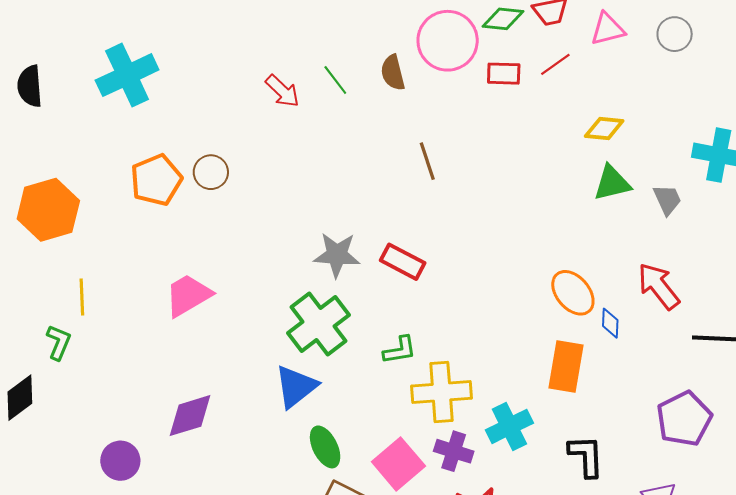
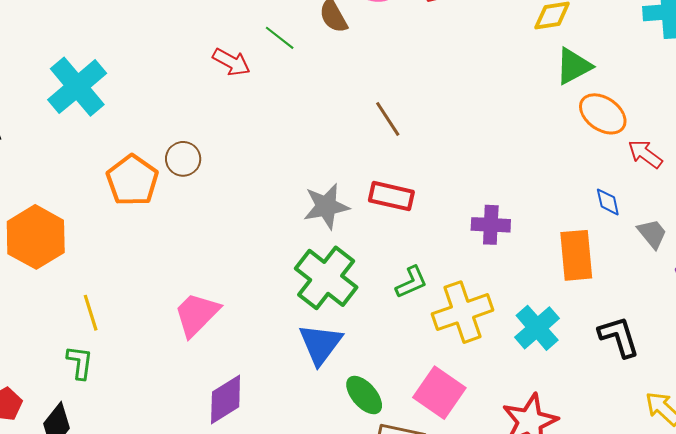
brown line: (427, 161) -> (388, 119), moved
gray trapezoid: (667, 200) -> (652, 234), moved
red arrow: (659, 286) -> (645, 154), size x0.7
orange ellipse: (573, 293) -> (603, 114), moved
pink trapezoid: (188, 295) -> (197, 314), moved
purple cross: (454, 451) -> (491, 225), moved

